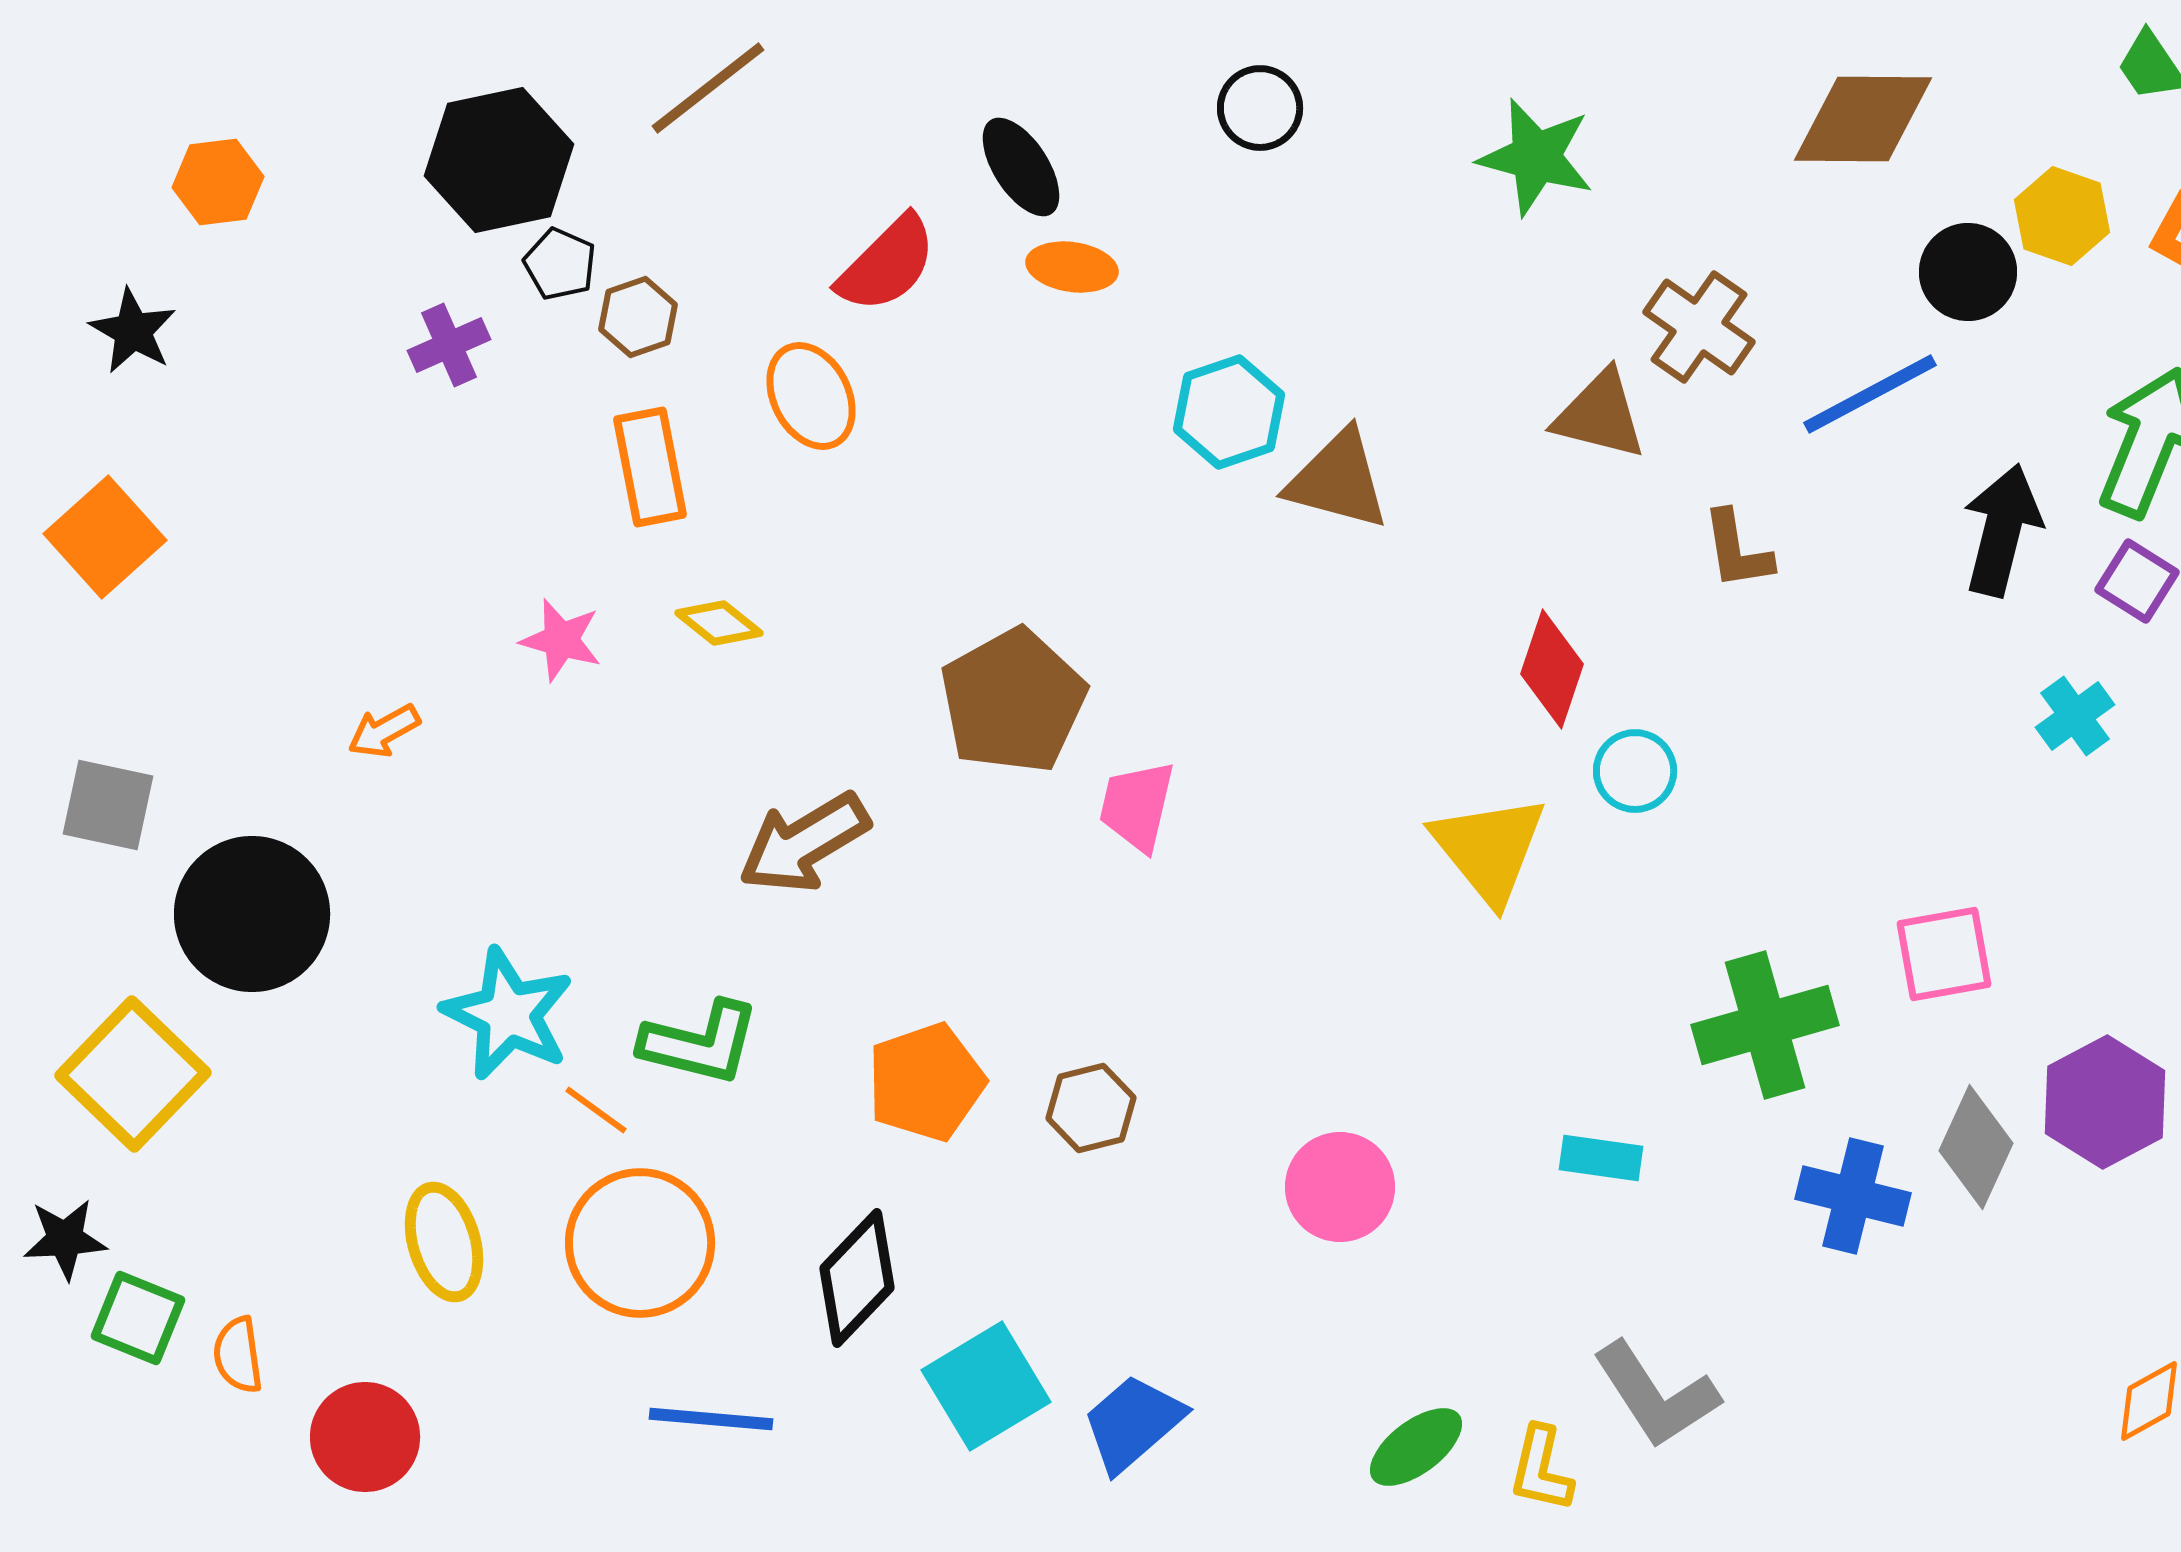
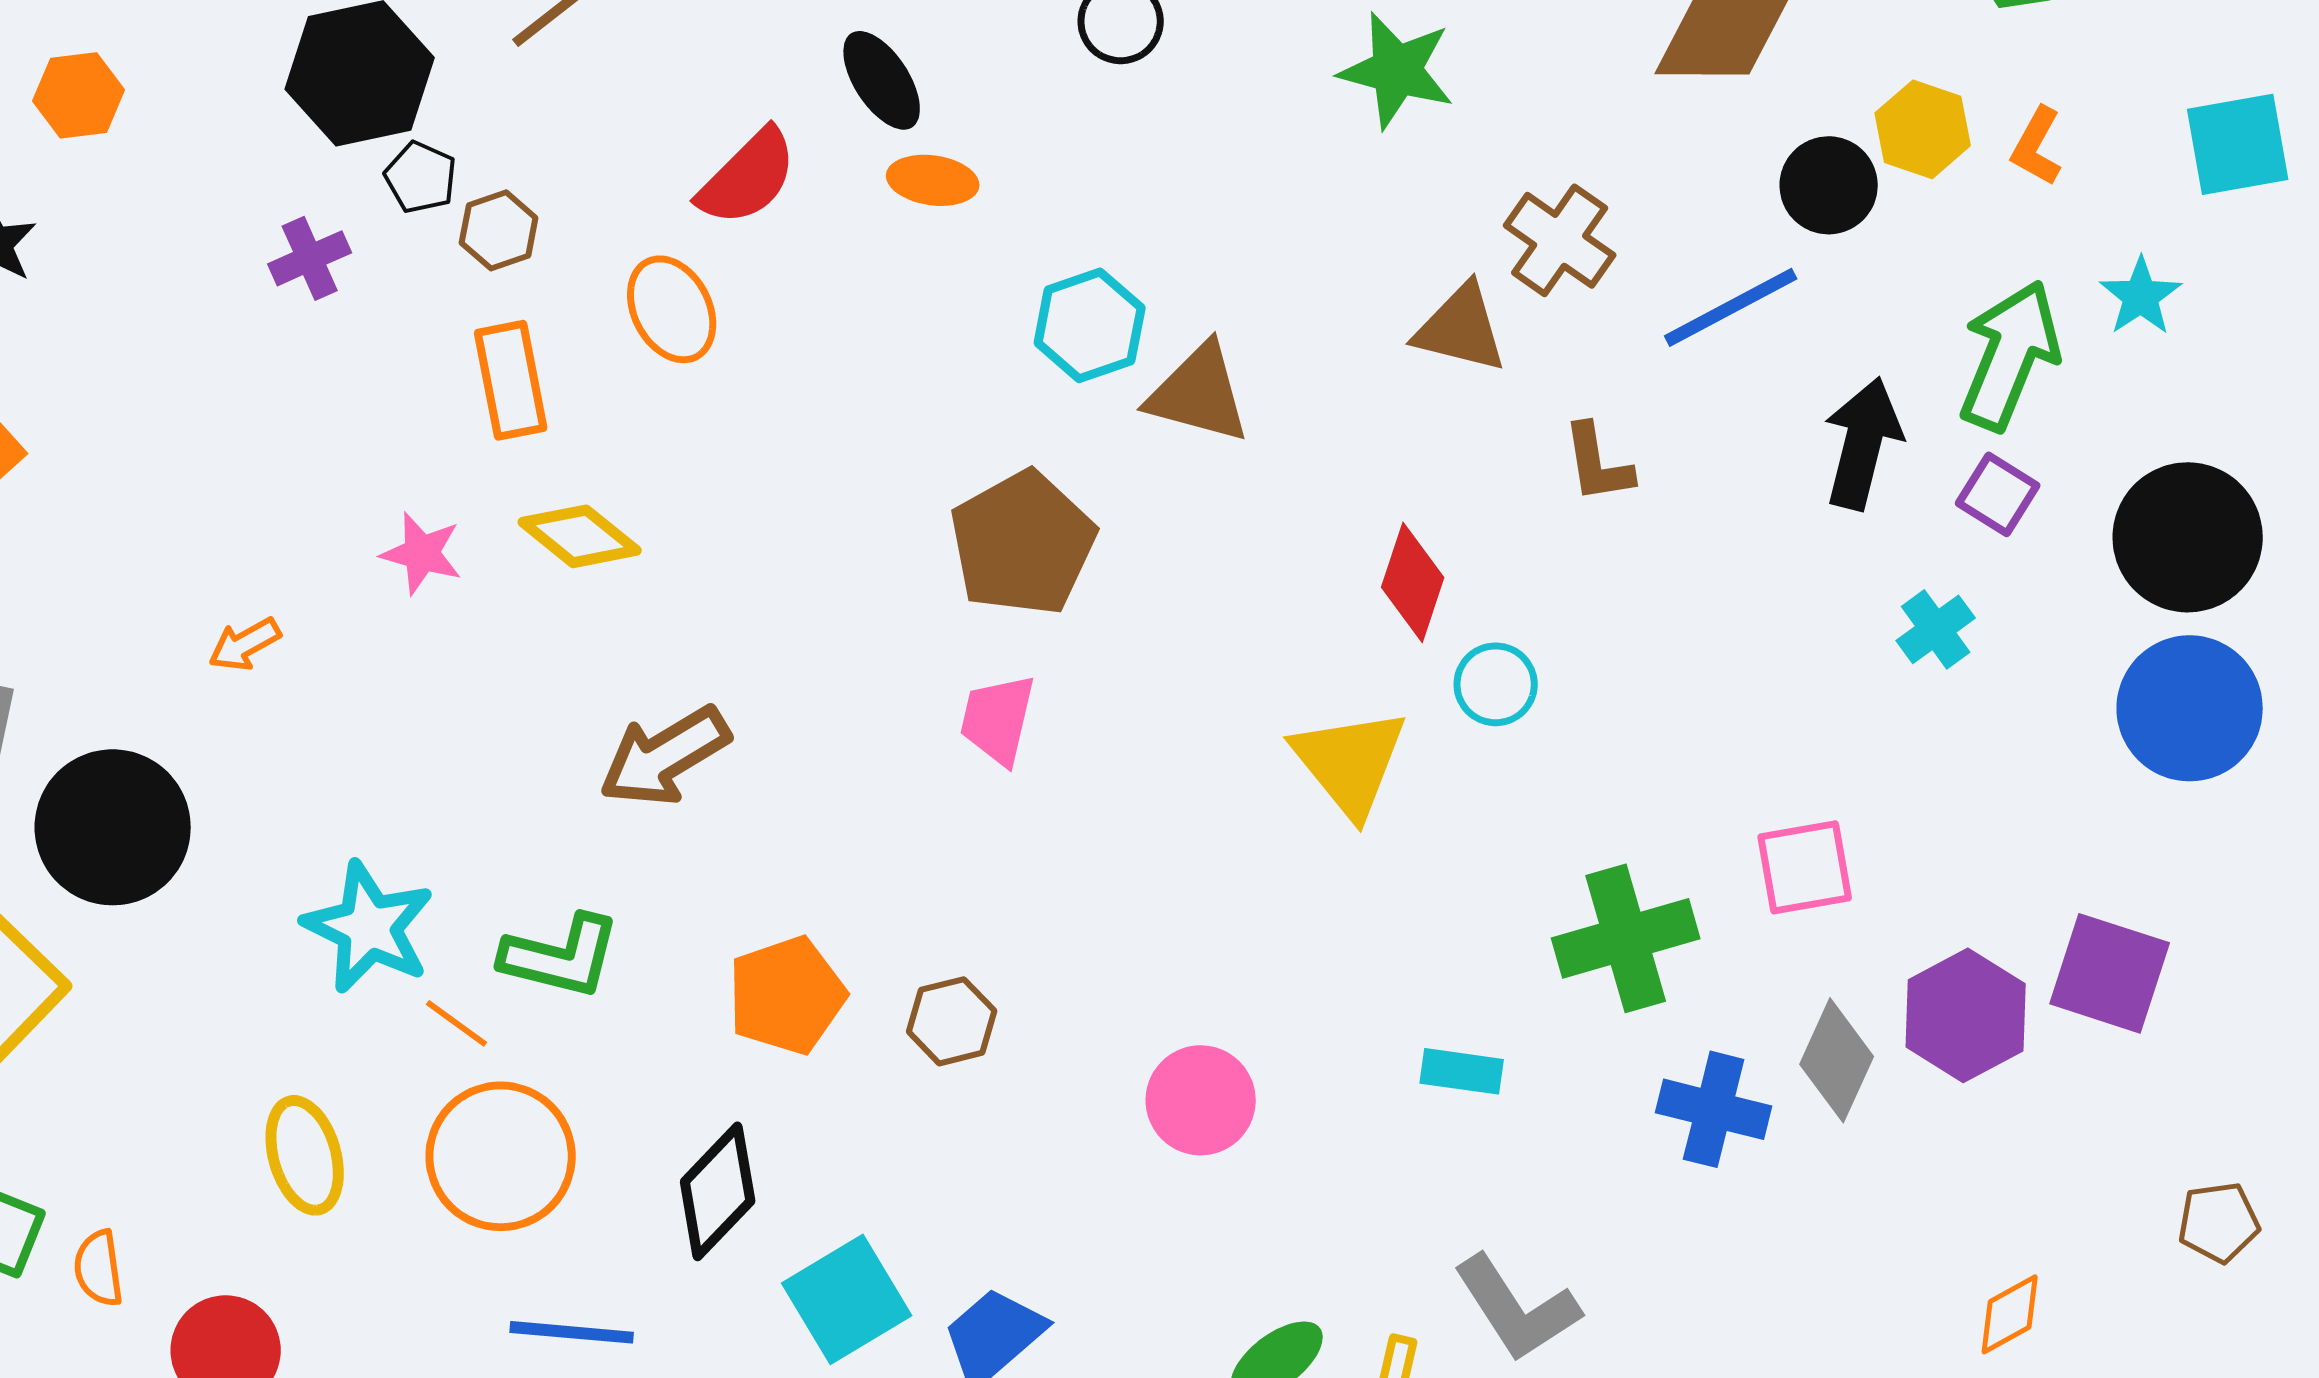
yellow diamond: (719, 623) -> (580, 536), size x1.4
brown pentagon: (1013, 701) -> (1023, 543), moved

